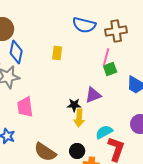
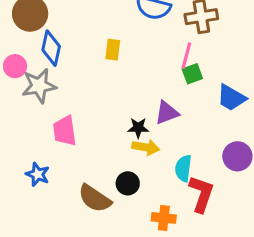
yellow arrow: (79, 118) -> (146, 147), turned -84
cyan semicircle: (104, 132) -> (183, 168), turned -54
black circle: (77, 151) -> (128, 183), moved

